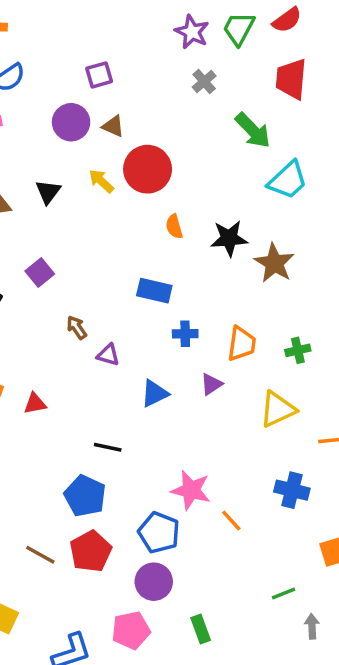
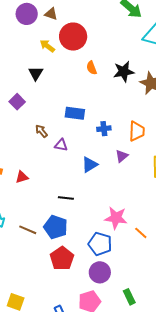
black triangle: (48, 192) -> (36, 73), moved
blue rectangle: (154, 291) -> (75, 113), moved
brown line: (40, 555) -> (28, 230), moved

